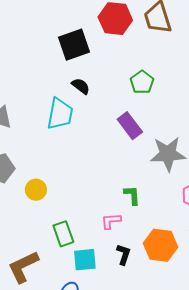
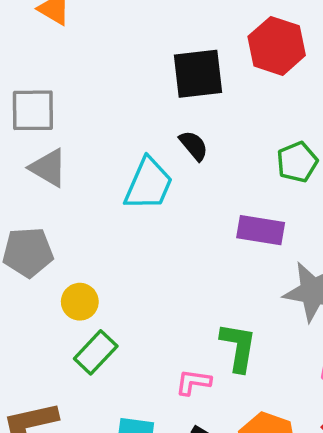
purple rectangle: (130, 126) -> (261, 230), turned -56
green L-shape: (132, 195) -> (238, 347), size x1.4
green rectangle: (63, 234) -> (96, 352), moved, turned 50

